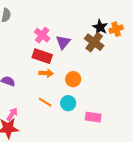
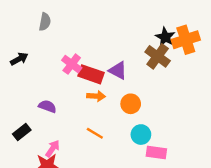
orange cross: (116, 29) -> (186, 40), size x1.5
pink cross: (42, 35) -> (72, 64), moved
purple triangle: (63, 42) -> (118, 70), moved, turned -42
cyan circle: (68, 103) -> (141, 135), moved

